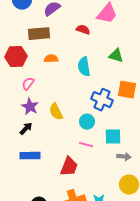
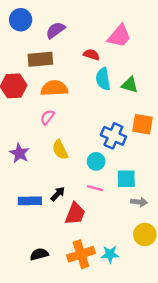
orange semicircle: (51, 59) -> (54, 88), size x1.6
cyan semicircle: (84, 67) -> (103, 79), moved
pink semicircle: (28, 84) -> (47, 117), moved
purple star: (30, 107) -> (19, 153), moved
black arrow: (26, 129) -> (58, 194), moved

